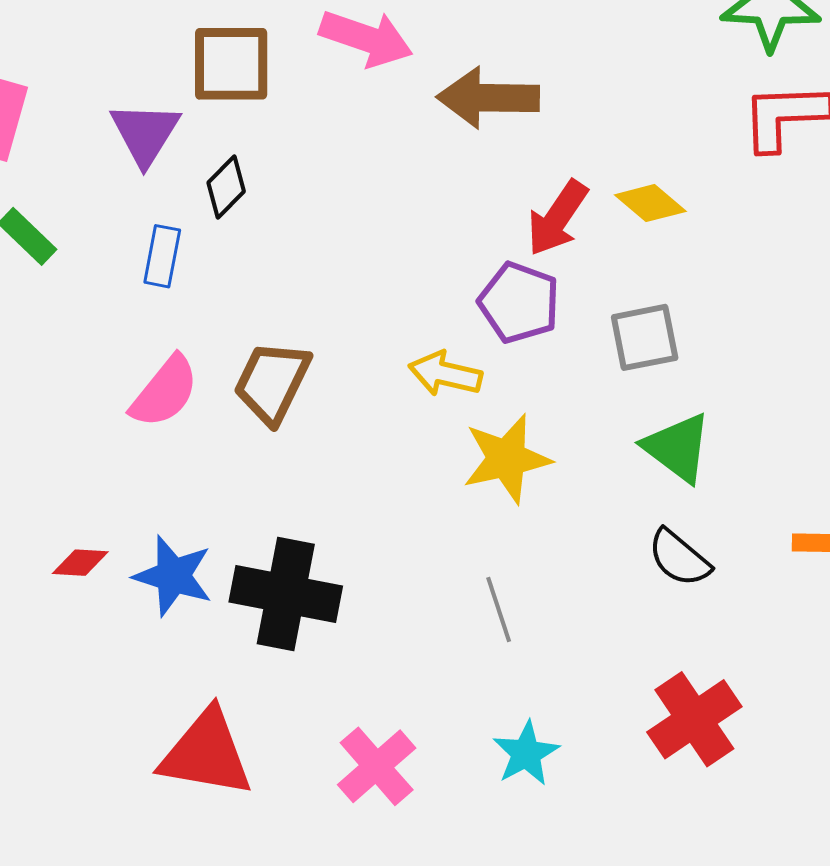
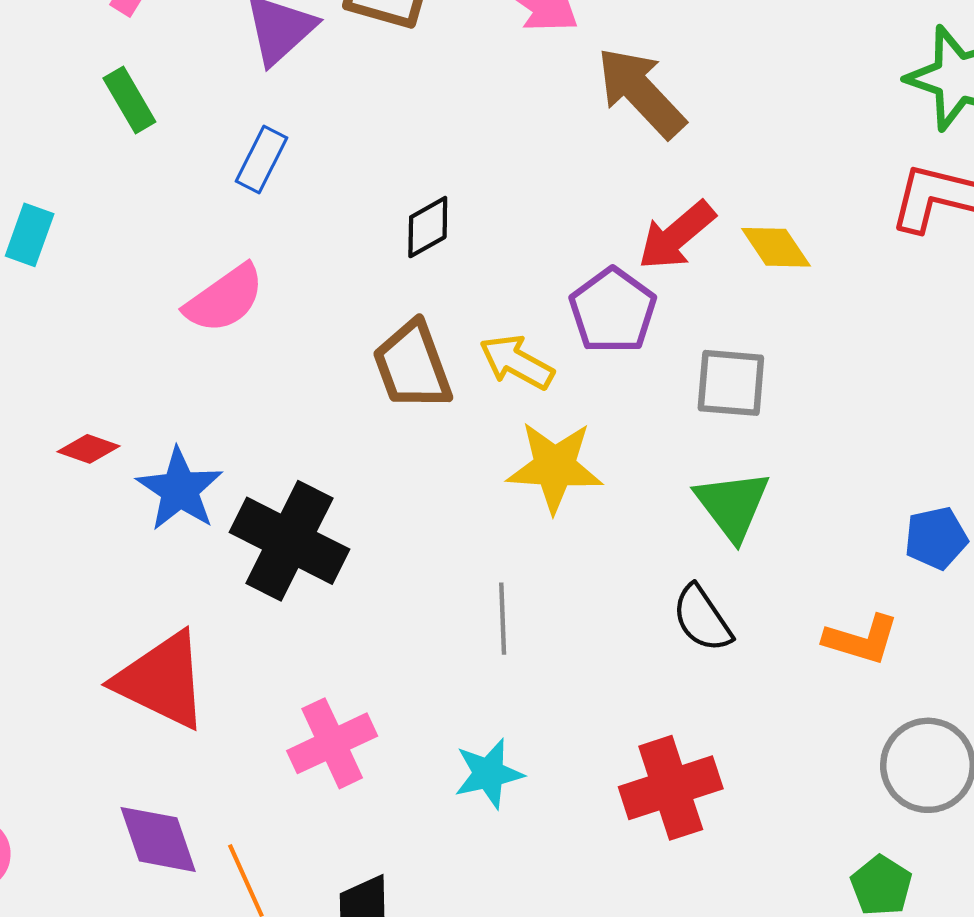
brown arrow: (488, 98) -> (641, 92), turned 30
black diamond: (226, 187) -> (428, 227), moved
brown trapezoid: (272, 382) -> (412, 366), moved, turned -62

